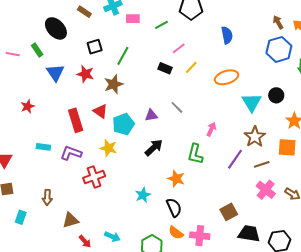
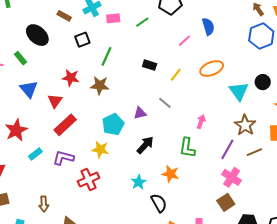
black square: (95, 47) -> (82, 40), moved
pink line: (179, 48) -> (184, 41), moved
yellow line: (191, 67) -> (176, 75), moved
blue triangle: (55, 73) -> (29, 89), moved
brown star: (114, 84) -> (100, 85), turned 30
red star: (28, 106) -> (16, 130), moved, size x1.6
red triangle: (100, 111) -> (55, 101), moved, turned 35
red rectangle: (76, 120) -> (65, 125), turned 70
cyan rectangle: (43, 147) -> (35, 154), turned -40
pink cross: (266, 190) -> (232, 177), moved
cyan star: (143, 195) -> (139, 182), moved
black semicircle: (174, 207) -> (159, 203), moved

